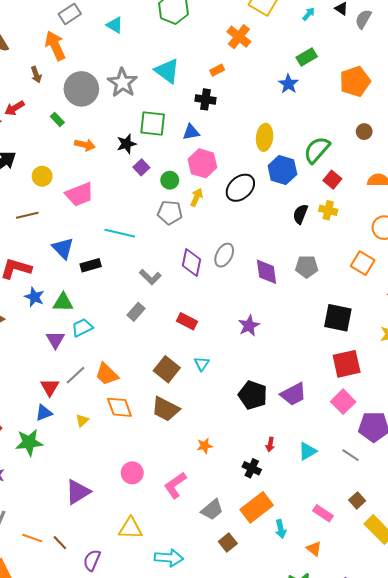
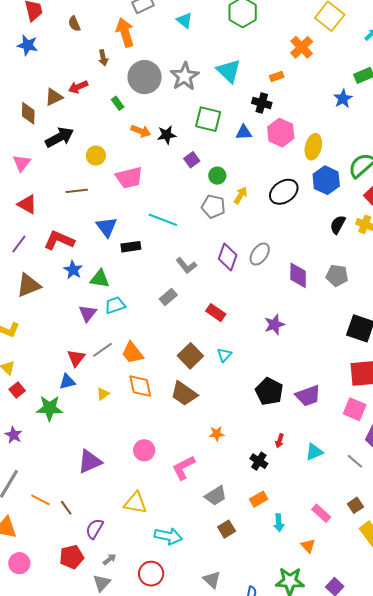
black star: (126, 144) -> (167, 135), moved
pink hexagon: (202, 163) -> (281, 133), moved
pink square: (343, 402) -> (355, 409), turned -30
orange rectangle: (257, 507) -> (259, 499), size x0.6

